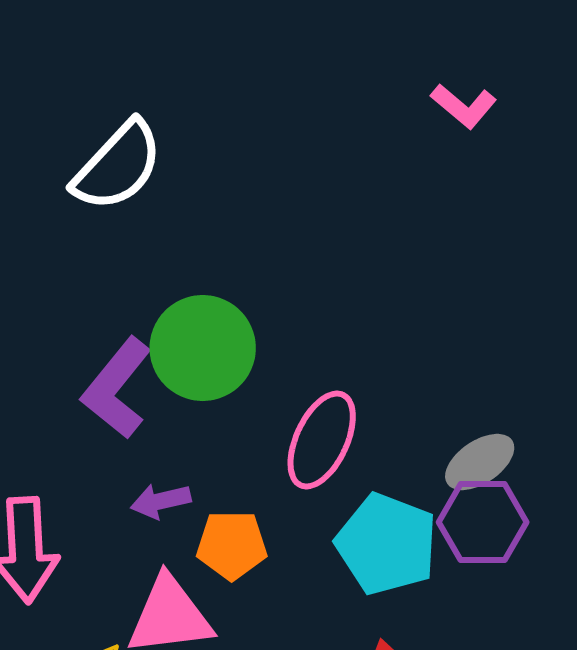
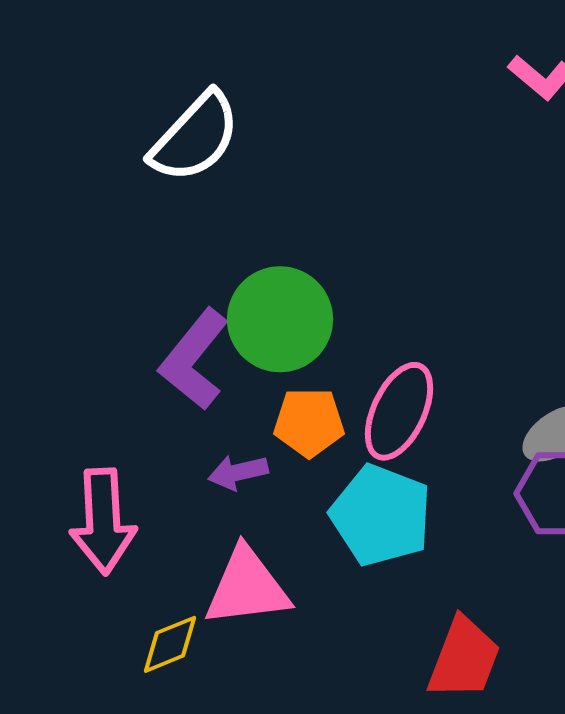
cyan pentagon: (387, 544) -> (381, 515), moved
orange pentagon: (232, 545) -> (309, 422), moved

